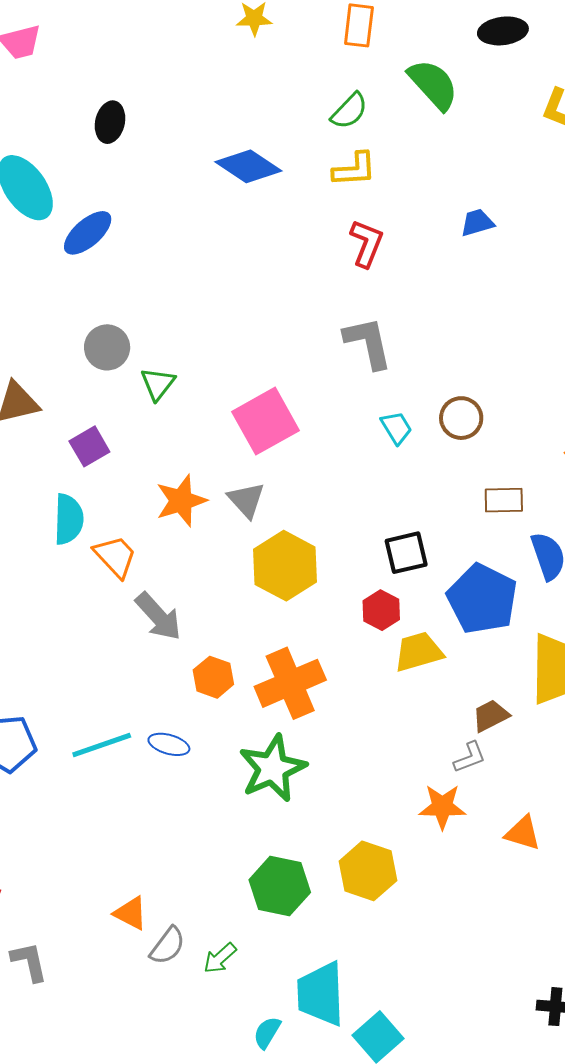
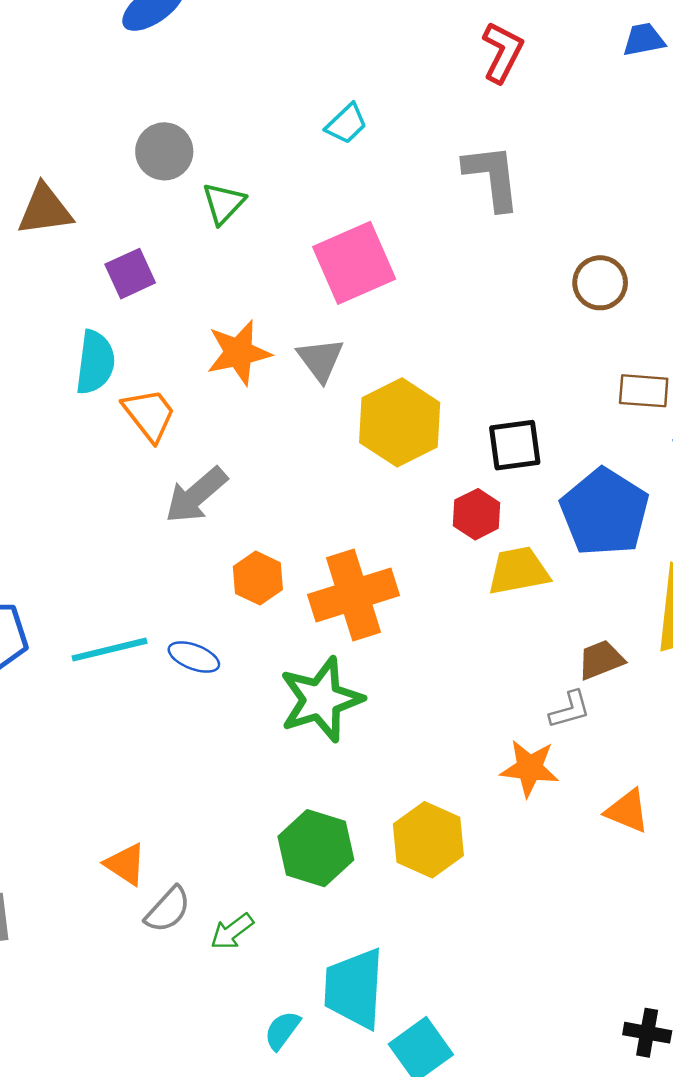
cyan trapezoid: (396, 428) -> (346, 124), moved, turned 72
yellow hexagon: (285, 566) -> (400, 422), moved
gray arrow: (158, 616) -> (196, 495), turned 86

